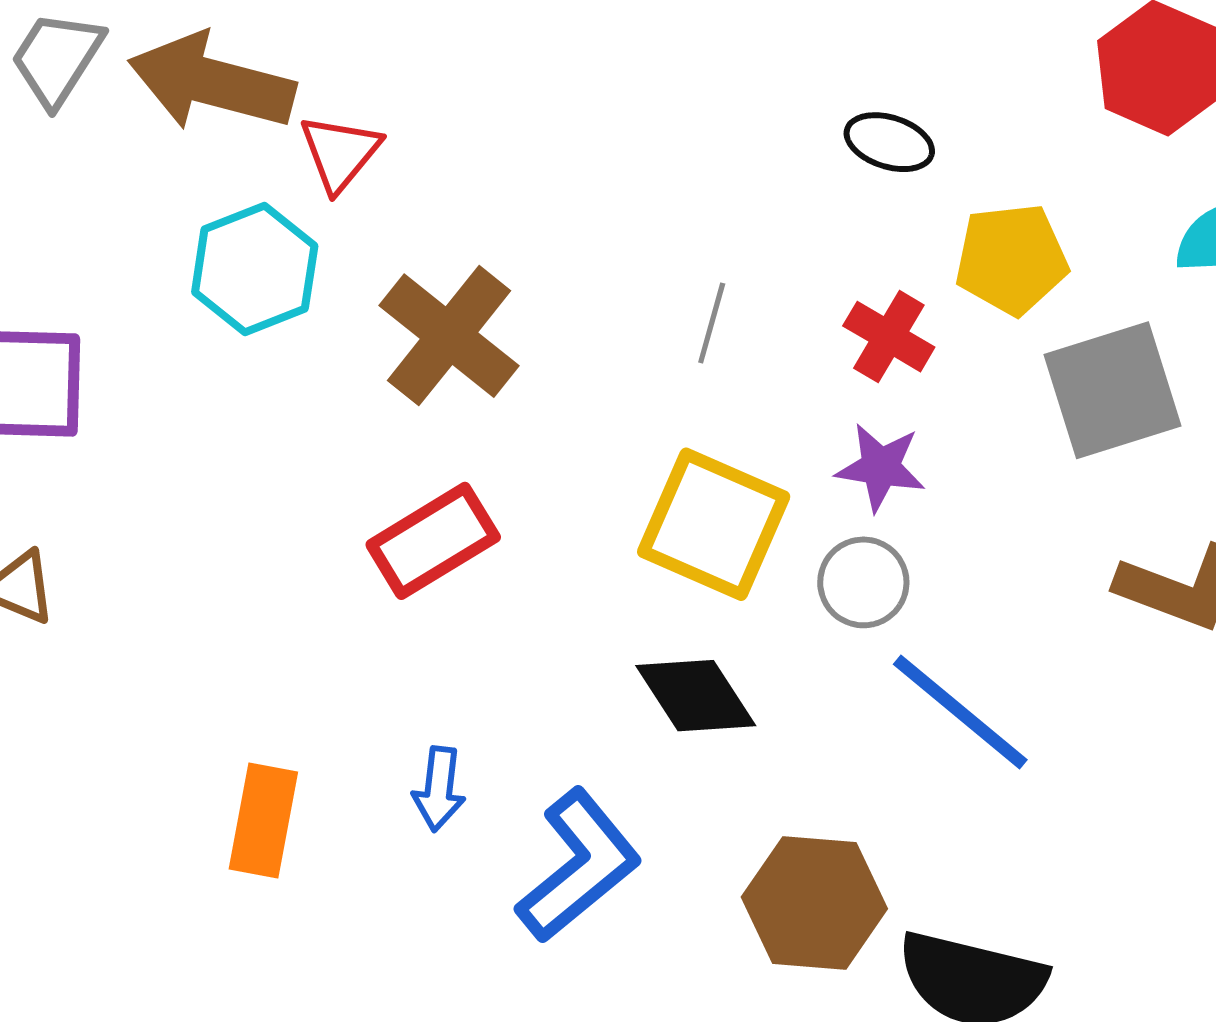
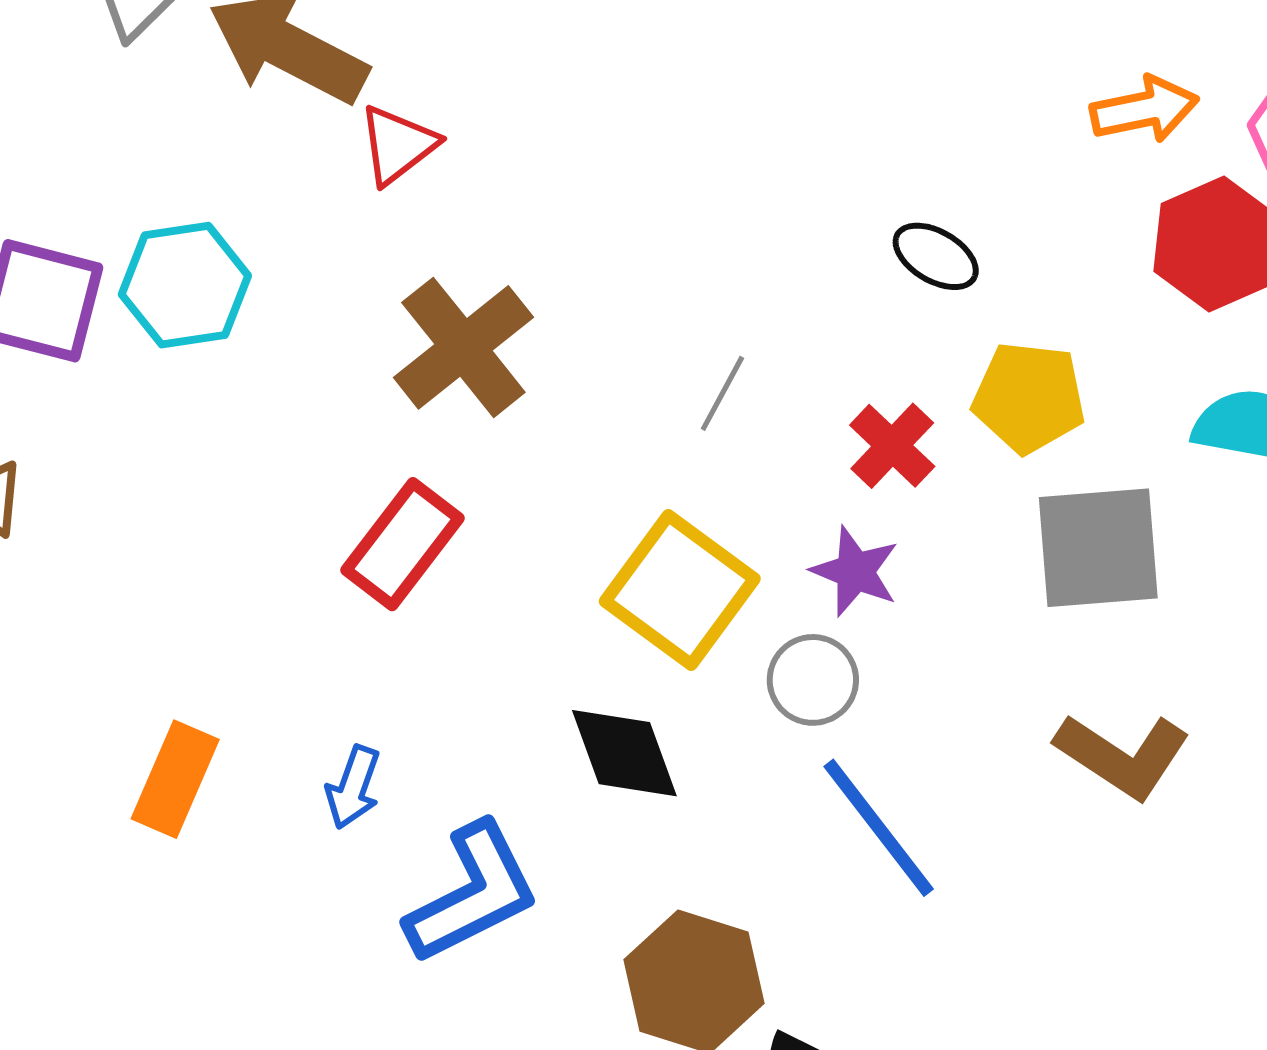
cyan hexagon: (255, 269) -> (185, 285), moved
red rectangle: (433, 541) -> (403, 544), turned -34

